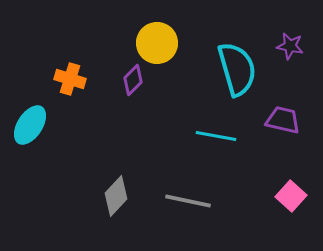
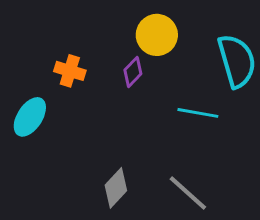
cyan line: (216, 136) -> (198, 113), moved
gray line: (188, 201) -> (188, 193), turned 30

